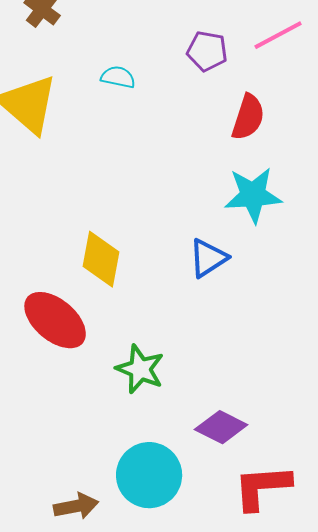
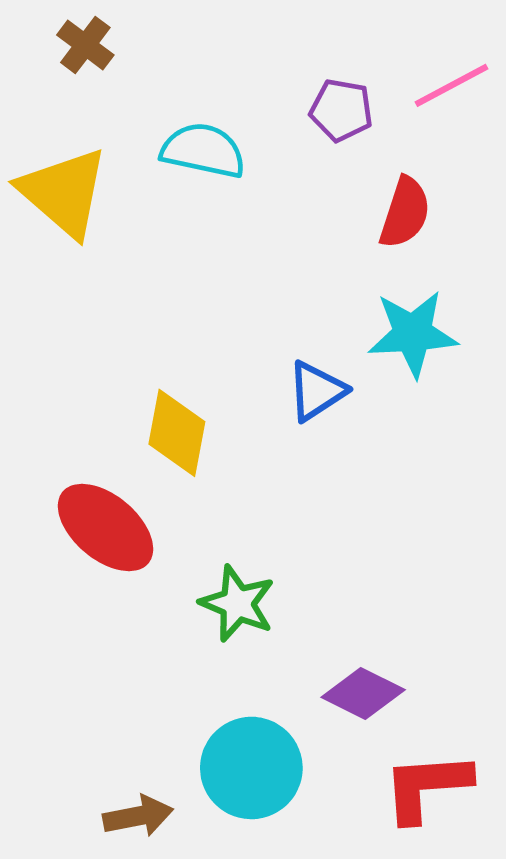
cyan semicircle: (118, 77) -> (203, 150), size x1.6
blue triangle: (208, 258) -> (317, 391), moved

